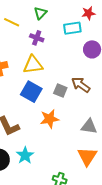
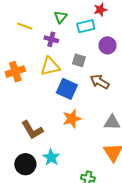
green triangle: (40, 13) -> (61, 17), moved
gray square: (60, 90) -> (79, 60), moved
blue square: (31, 92) -> (67, 89), moved

